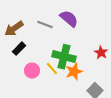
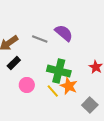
yellow line: (52, 69) -> (53, 91), moved
orange star: (74, 72) -> (69, 86), turned -30

